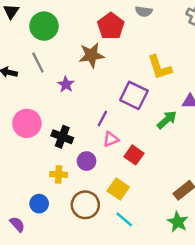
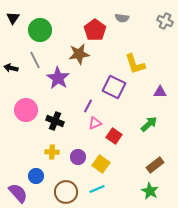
purple star: (66, 84) -> (58, 78), size x1.6
green arrow: (167, 120) -> (149, 124), moved
purple circle: (87, 161) -> (78, 157), moved
brown circle: (85, 205) -> (66, 192), moved
cyan line: (124, 219) -> (97, 189), moved, turned -63
purple semicircle: (17, 224) -> (18, 193), size x1.5

